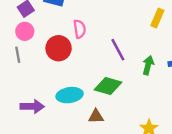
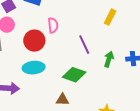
yellow rectangle: (157, 18) -> (110, 17), moved
cyan ellipse: (70, 95) -> (34, 68), moved

